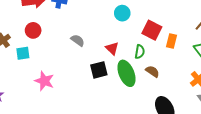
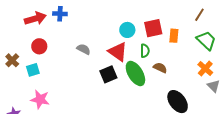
cyan circle: (122, 13) -> (127, 30), moved
red square: (152, 30) -> (153, 28), turned -30
red triangle: (112, 48) -> (118, 52), size x1.5
pink star: (44, 81) -> (40, 99), moved

